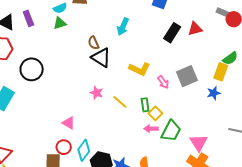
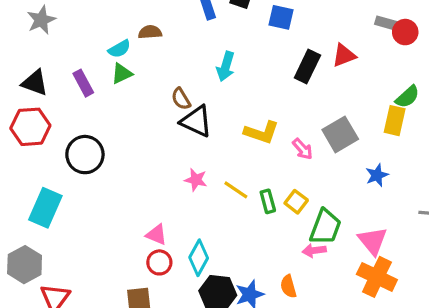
purple rectangle: (28, 18) -> (83, 83), moved
blue star: (214, 93) -> (377, 175), moved
green rectangle: (145, 105) -> (268, 201), moved
pink arrow: (151, 129) -> (314, 250), moved
red circle: (64, 147) -> (159, 262), moved
cyan diamond: (84, 150) -> (199, 258), moved

